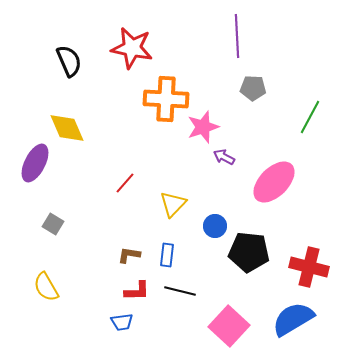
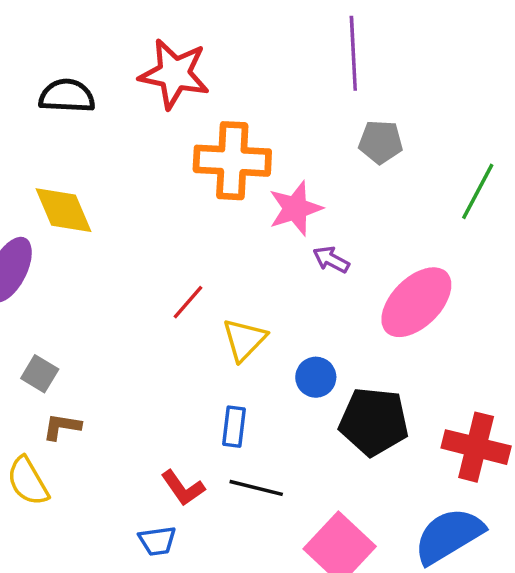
black semicircle: (69, 61) -> (67, 96), turned -64
red line: (125, 183) -> (188, 302), moved
brown L-shape: (129, 255) -> (62, 427), moved
red L-shape: (137, 291) -> (183, 488), turned 56

